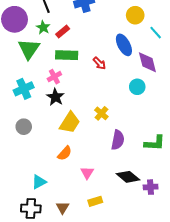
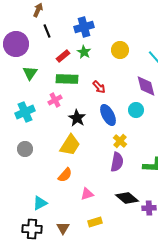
yellow circle: (135, 15) -> (120, 50), moved
green star: (43, 27) -> (84, 52), moved
blue ellipse: (124, 45) -> (108, 115), moved
green triangle: (29, 49) -> (30, 73), size x0.7
black star: (55, 97) -> (77, 118), moved
yellow cross: (101, 113) -> (120, 141), moved
pink triangle: (87, 173) -> (87, 194), turned 40

